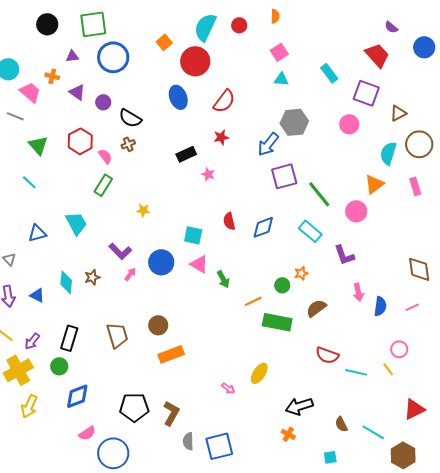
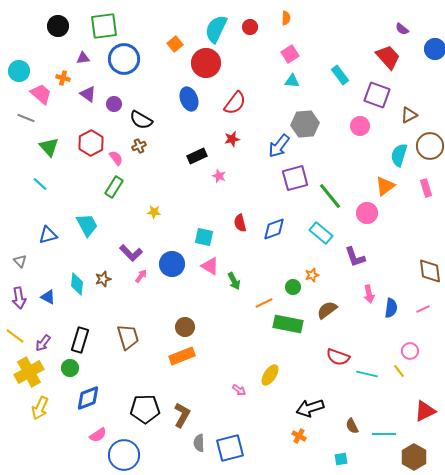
brown circle: (158, 325) -> (185, 327), moved
cyan line: (373, 432) -> (384, 434), turned -30

